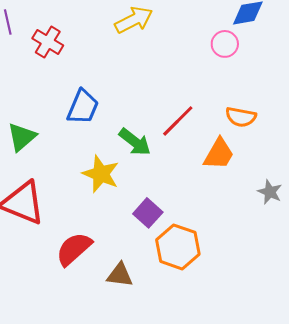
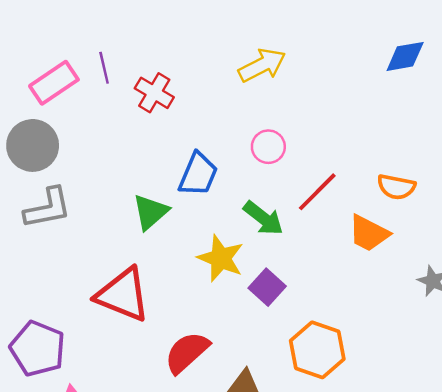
pink circle: (225, 44) -> (268, 147), moved
green triangle: (22, 137) -> (150, 212), moved
orange trapezoid: (219, 154) -> (369, 233), turned 87
purple square: (148, 213) -> (267, 287), moved

